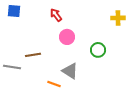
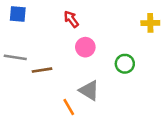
gray line: (12, 67) -> (15, 57), moved
orange line: (54, 84) -> (69, 107), turned 40

